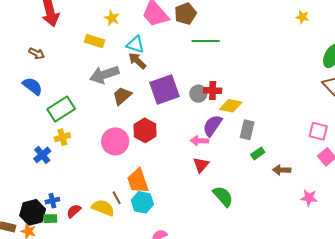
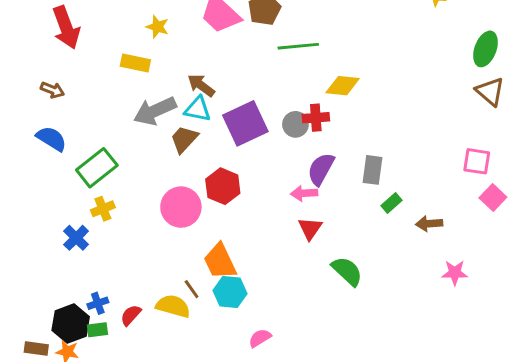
cyan triangle: (135, 45) -> (198, 109), moved
yellow diamond: (231, 106) -> (343, 86), moved
pink star: (309, 198) -> (455, 273), moved

